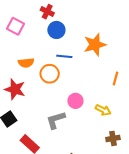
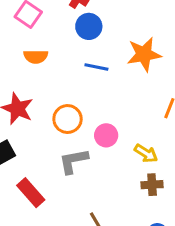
orange semicircle: (26, 63) -> (36, 57), moved
orange circle: (50, 74) -> (68, 119), moved
brown cross: (113, 138) -> (152, 185), moved

